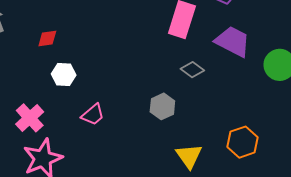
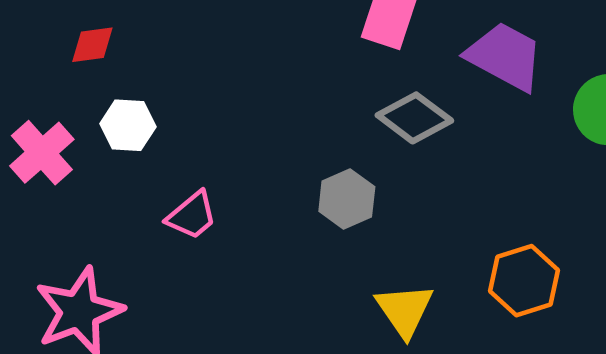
gray diamond: (192, 70) -> (414, 118), size x1.4
pink cross: (30, 118) -> (42, 153), moved

